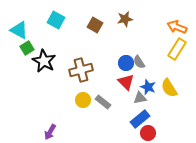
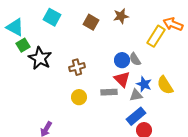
yellow rectangle: (177, 49) -> (156, 36), moved
brown cross: (81, 70) -> (77, 67), size x0.7
gray rectangle: (103, 102) -> (109, 92), moved, turned -42

